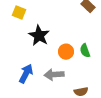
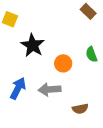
green semicircle: (85, 51) -> (91, 54), moved

